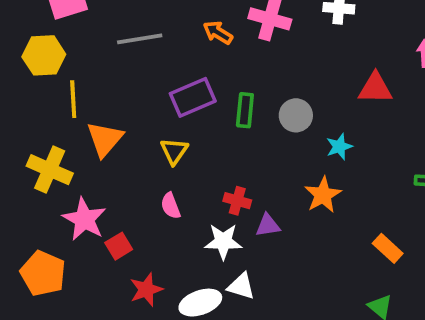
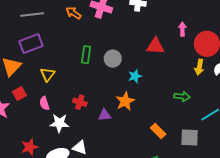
purple rectangle: (193, 97) -> (31, 44), moved
purple triangle: (268, 225) -> (105, 115), moved
white star: (223, 241) -> (59, 123), moved
red square: (119, 246) -> (19, 94), moved

